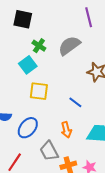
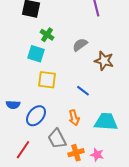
gray semicircle: (69, 46) -> (80, 45), moved, size x0.7
cyan square: (28, 65) -> (36, 54), turned -36

